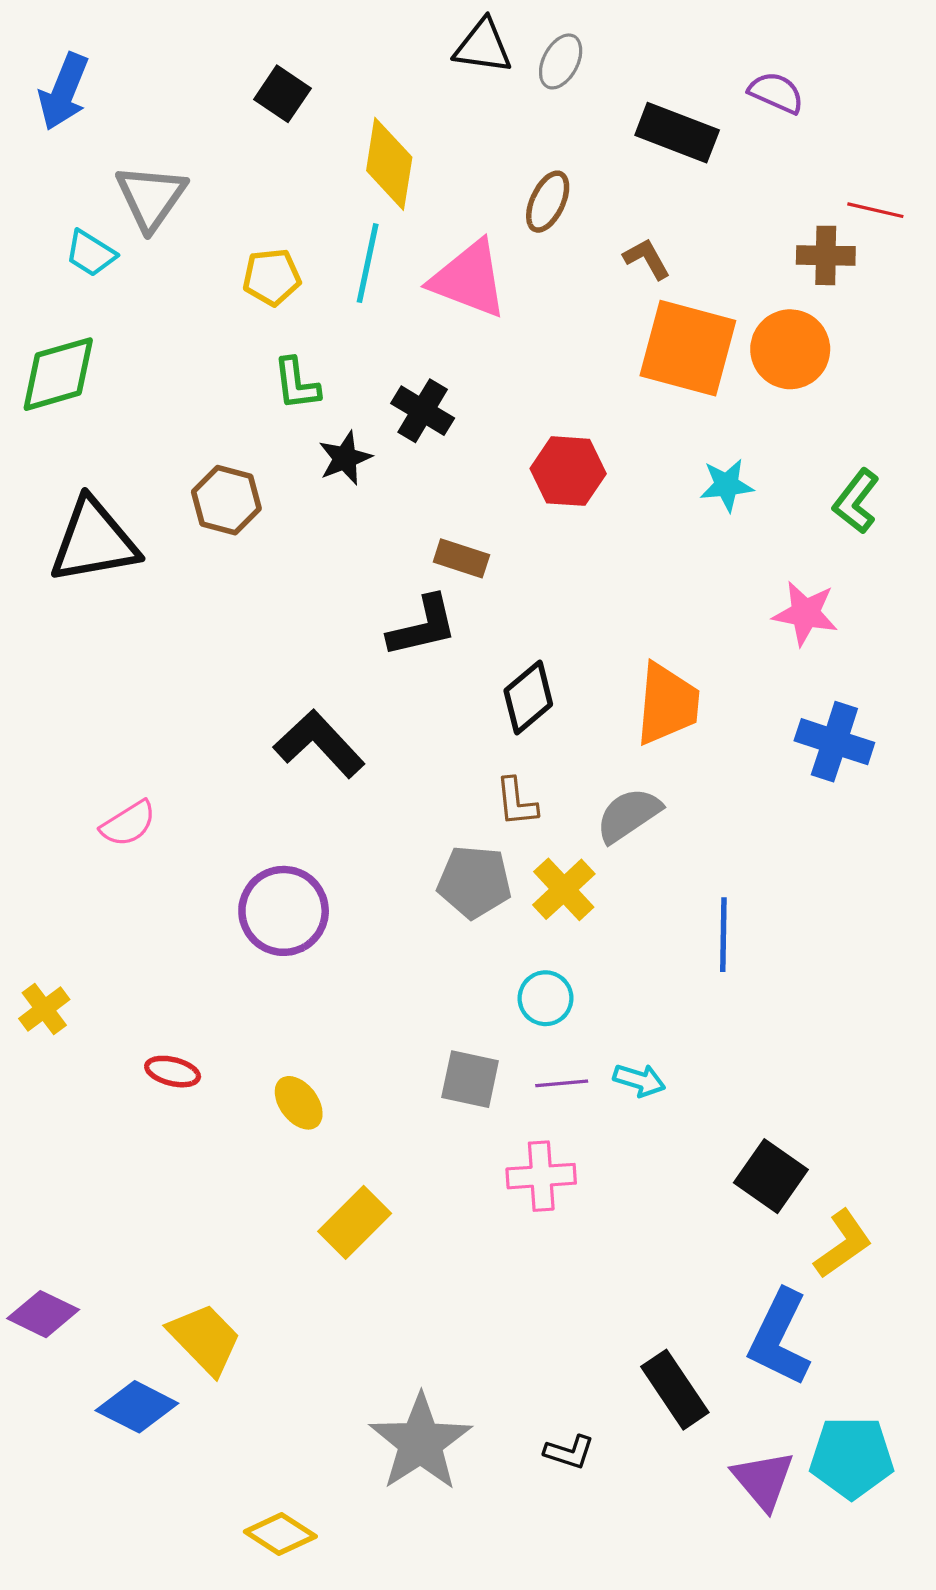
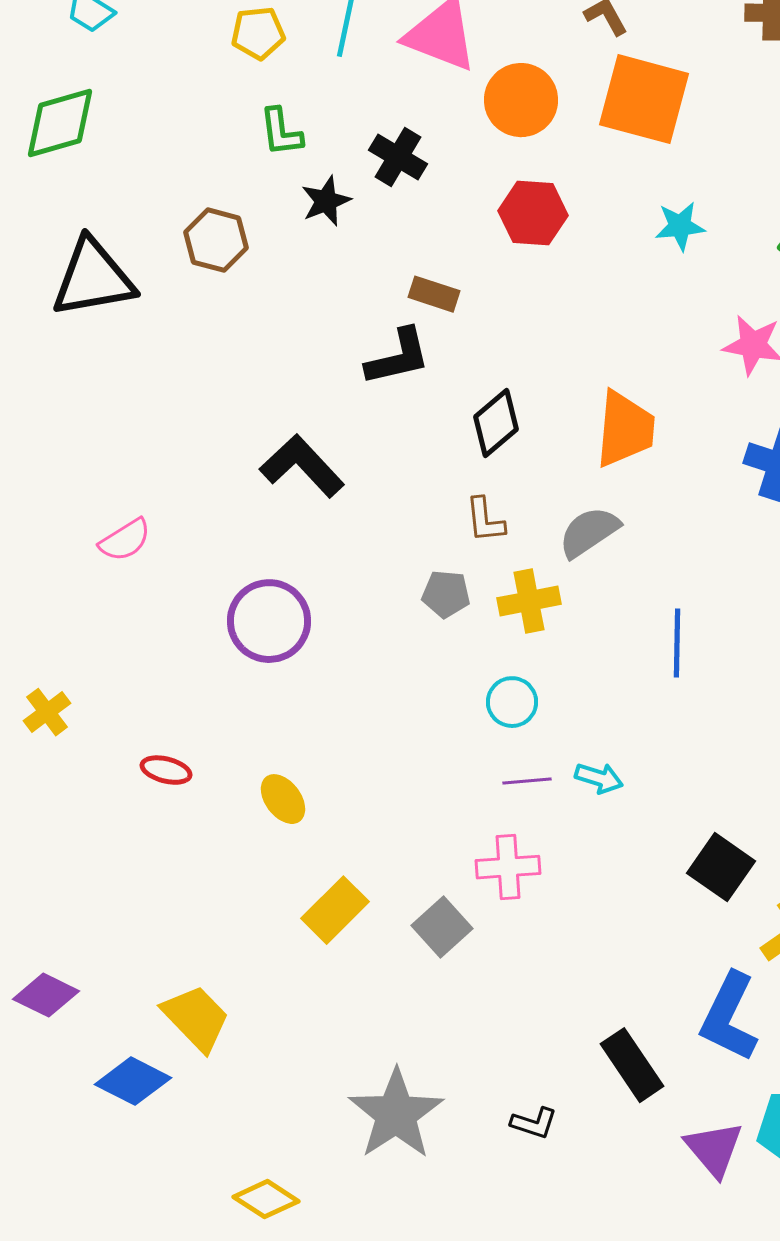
orange circle: (790, 349) -> (521, 100), moved
gray pentagon: (474, 882) -> (446, 594), size x0.7
yellow cross: (564, 889) -> (529, 601), turned 32
gray square: (470, 1079) -> (442, 927), moved, turned 36

